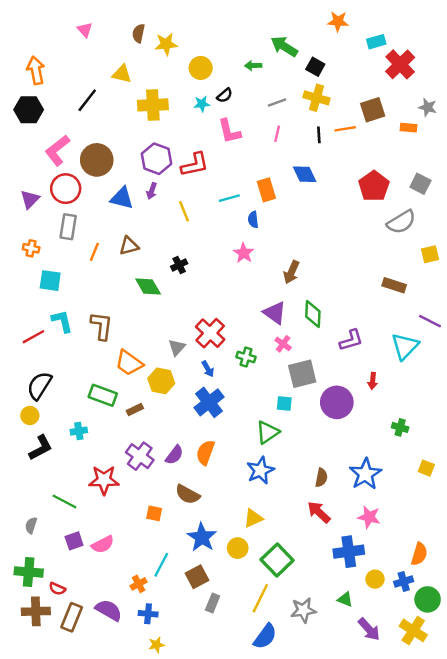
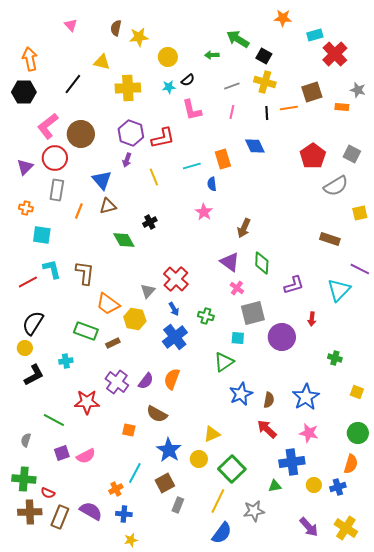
blue triangle: (122, 198) -> (102, 180), moved, turned 35
green cross: (246, 357) -> (206, 316), moved
blue star: (260, 470) -> (241, 394), moved
green triangle: (345, 599) -> (275, 486), moved, turned -32
green circle: (428, 599) -> (358, 433), moved

